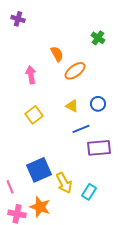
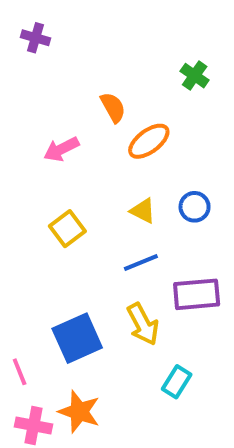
pink arrow: (31, 75) -> (61, 149), turned -108
blue line: (81, 129) -> (141, 262), moved
yellow arrow: (64, 183) -> (143, 324), moved

